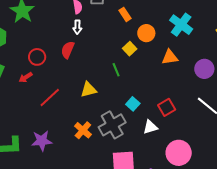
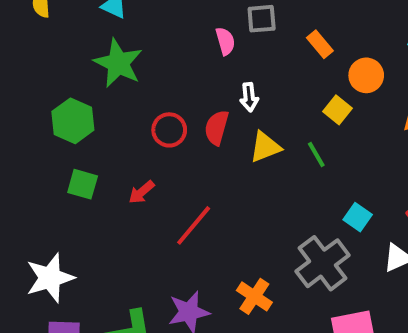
white arrow: (77, 27) -> (249, 97), moved
red circle: (37, 57) -> (169, 130), moved
yellow triangle: (89, 90) -> (265, 147), moved
orange cross: (83, 130) -> (254, 296), moved

